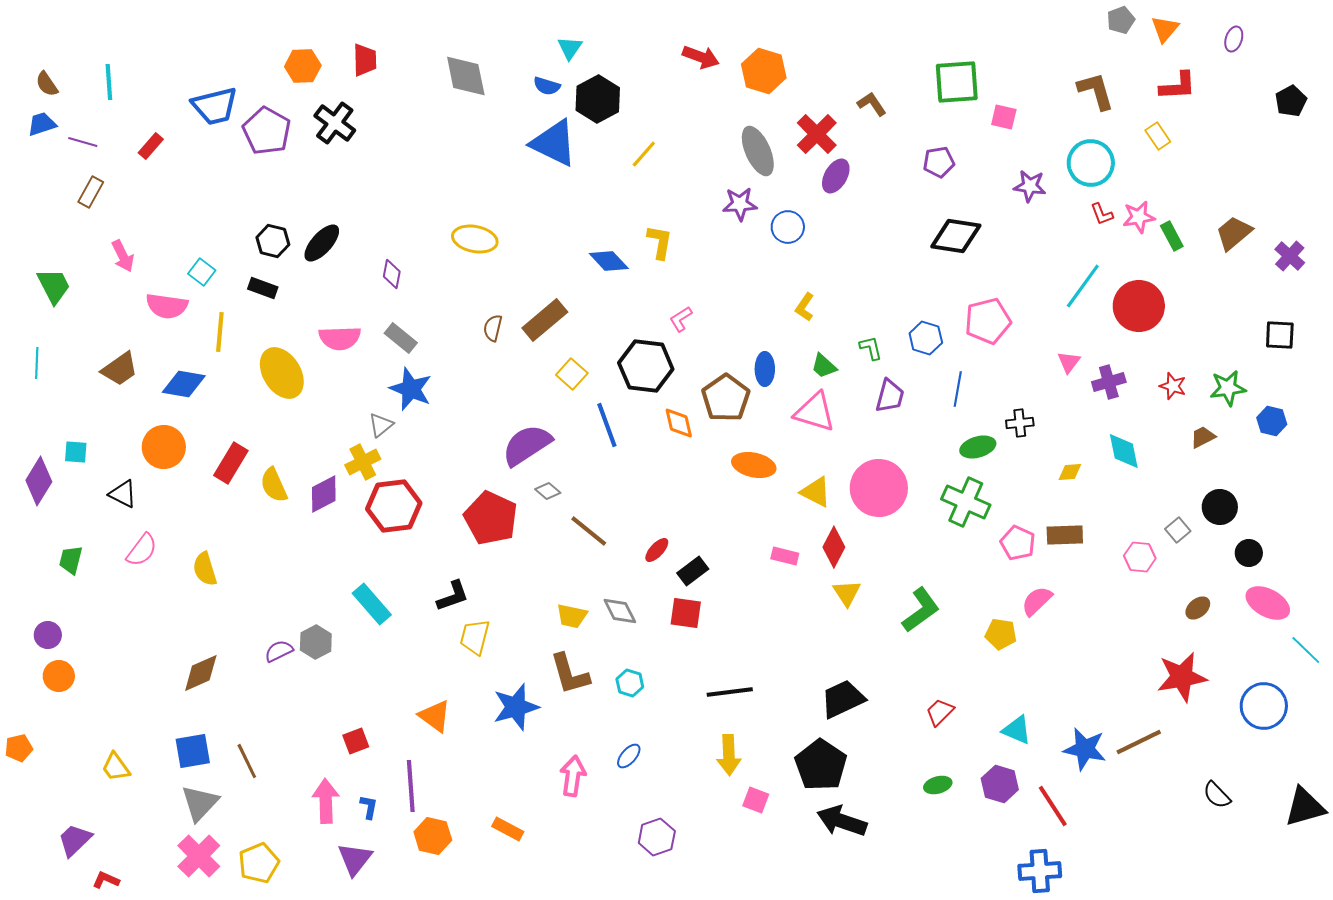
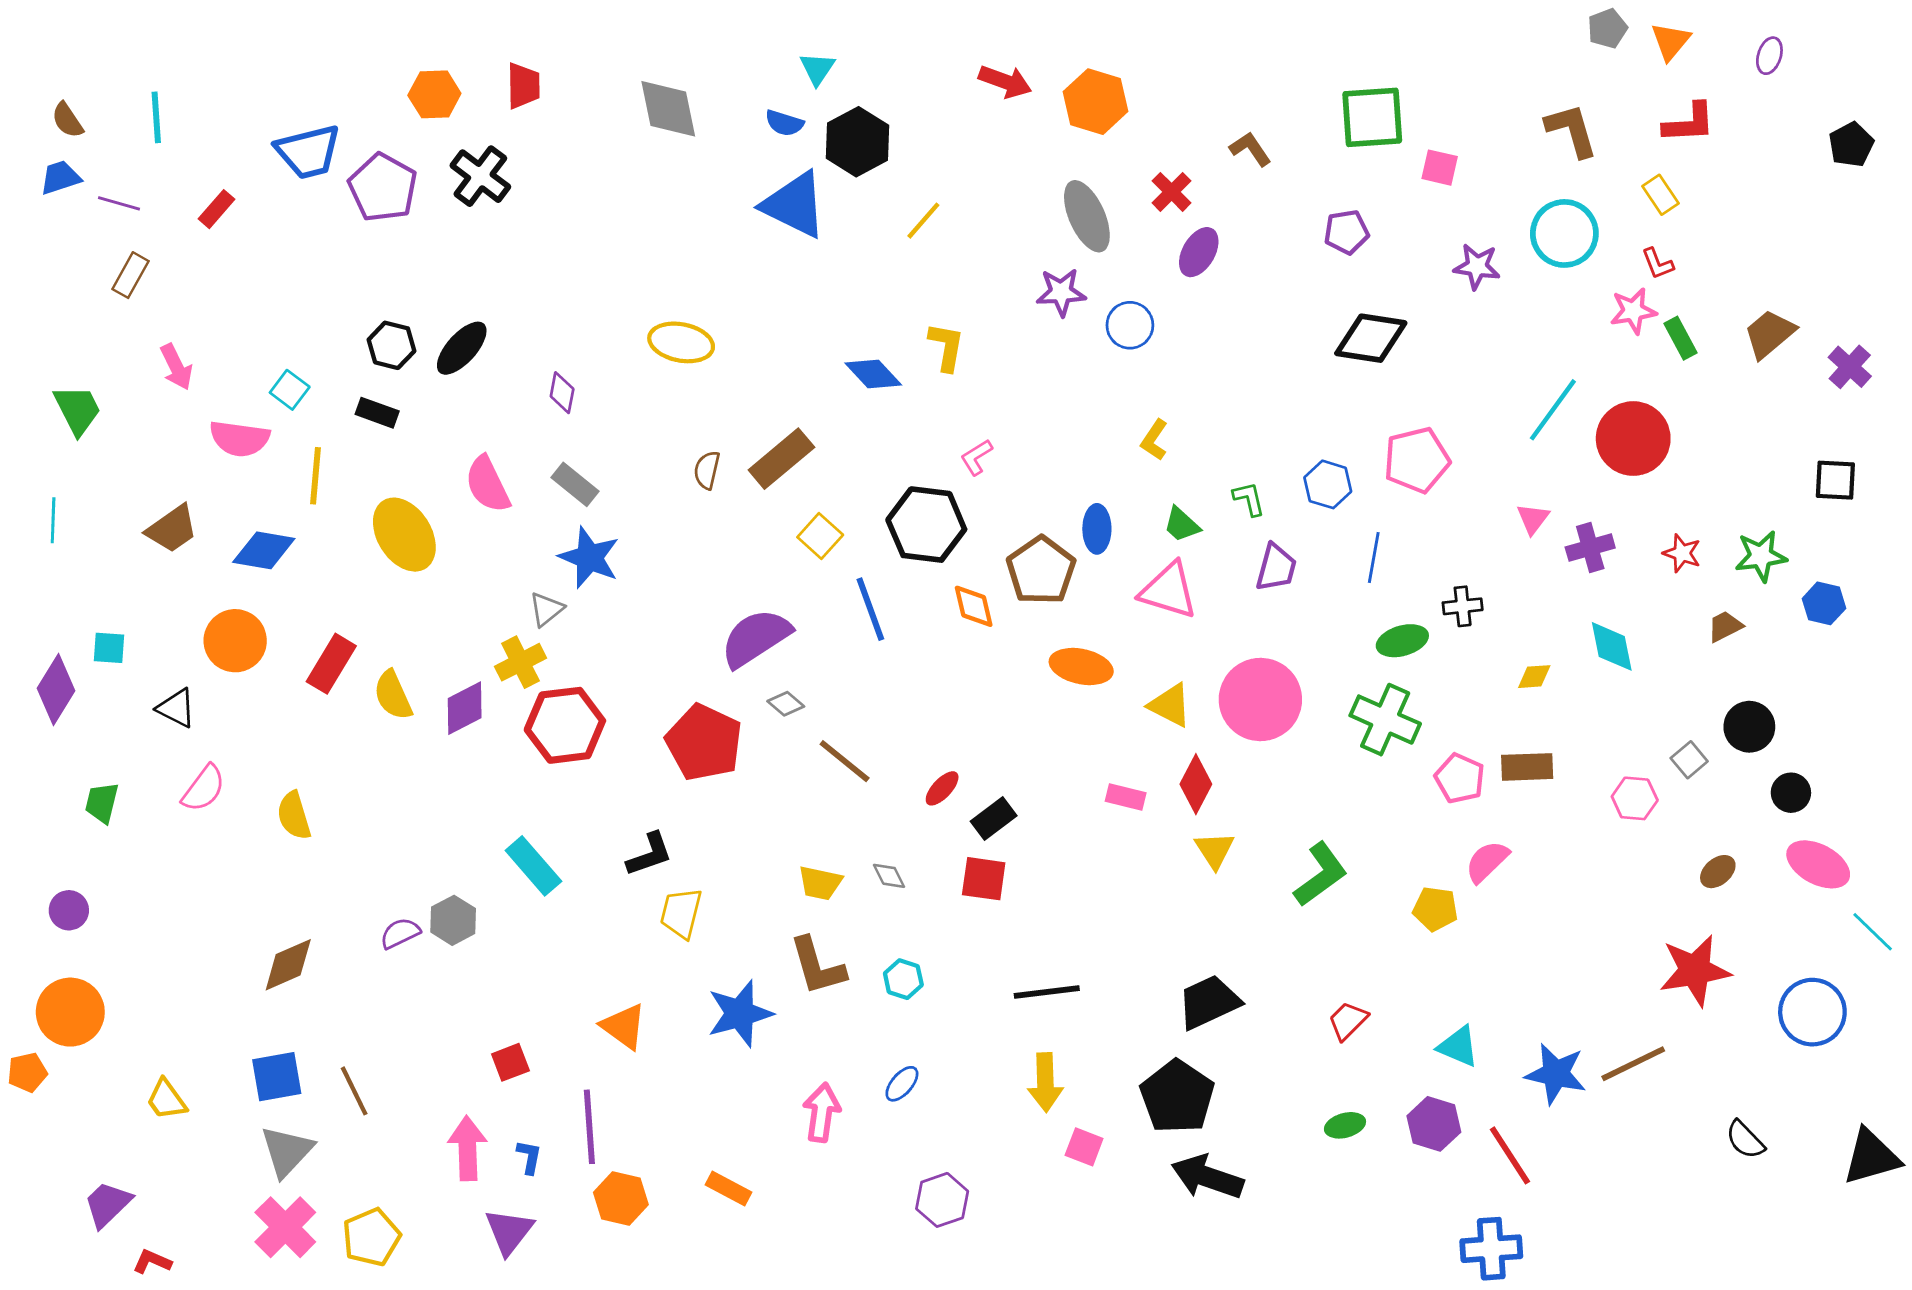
red cross: (817, 134) -> (1172, 192), size x0.7
red L-shape: (1102, 214) -> (1658, 264), moved
pink semicircle: (340, 338) -> (488, 484), turned 66
gray diamond: (620, 611) -> (889, 876), size x0.7
orange circle: (59, 676) -> (70, 1012), moved, size x1.5

